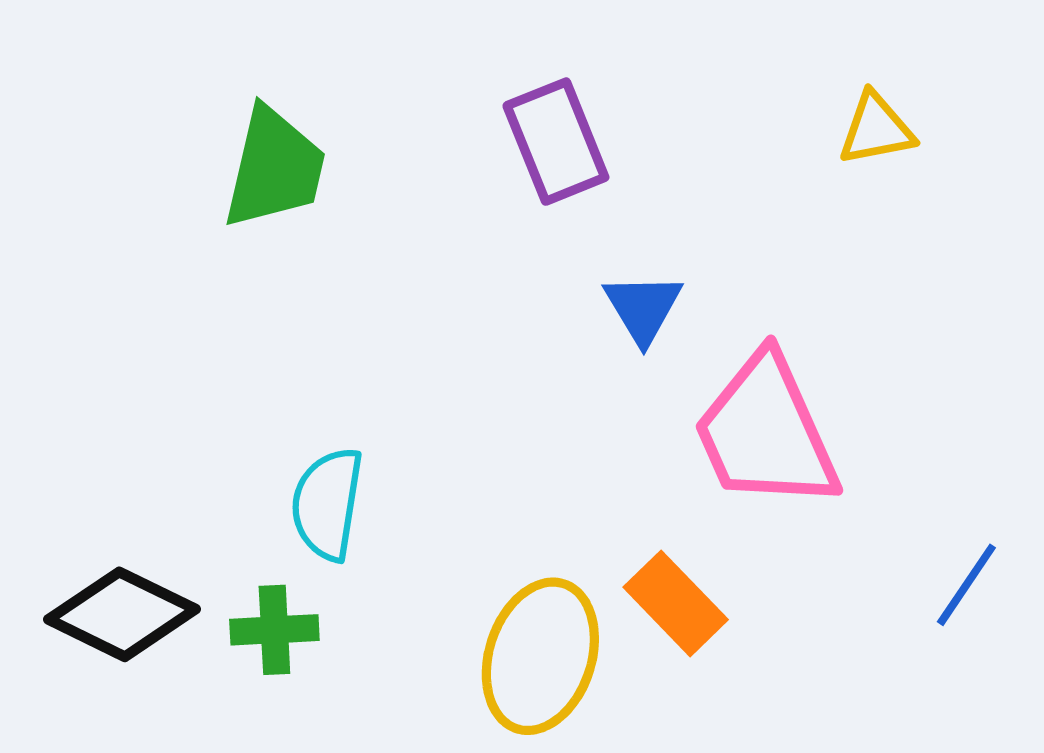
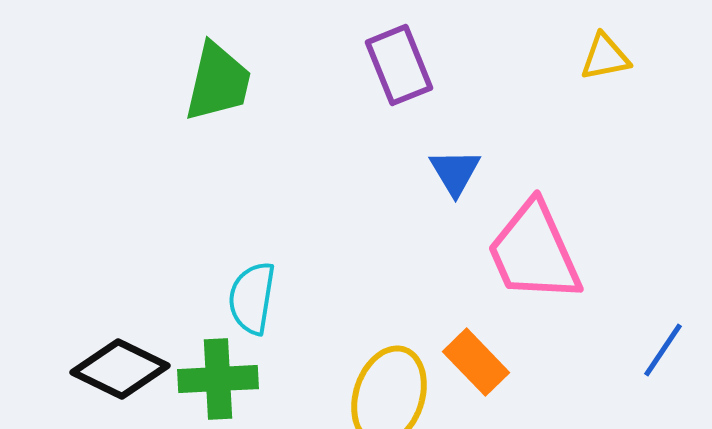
green cross: (274, 630) -> (218, 379), size x1.4

